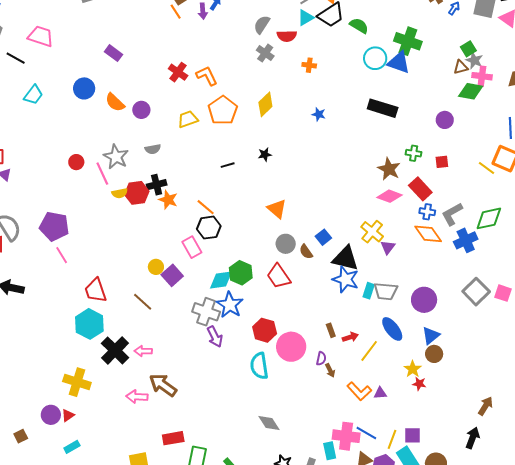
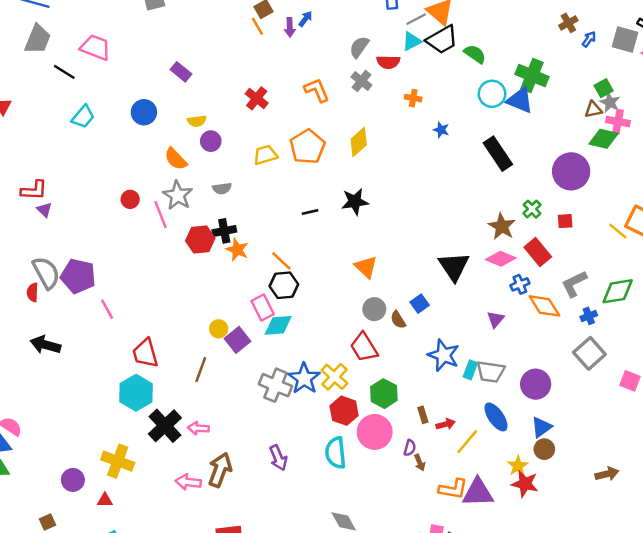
orange L-shape: (207, 76) -> (317, 90), moved
orange semicircle: (115, 102) -> (176, 159), moved
black rectangle: (383, 108) -> (498, 154), turned 36
blue star: (319, 114) -> (441, 130), moved
purple circle: (445, 120) -> (571, 171), size x1.8
green cross: (414, 153) -> (532, 209), turned 35
black star: (265, 154) -> (355, 202), size x1.6
yellow semicircle: (120, 193) -> (197, 121), moved
blue cross: (427, 212) -> (520, 284), moved, turned -35
purple pentagon: (54, 226) -> (78, 276), moved
yellow cross: (372, 232) -> (334, 377), moved
blue cross: (466, 240) -> (589, 316), size x0.6
black triangle: (346, 258) -> (454, 266), moved, turned 40
green hexagon: (241, 273) -> (384, 394), moved
cyan diamond: (221, 280) -> (278, 325), moved
gray square: (476, 292) -> (589, 353), moved
brown line: (143, 302) -> (201, 370), turned 65
purple arrow: (215, 337) -> (278, 458), moved
red star: (419, 384) -> (525, 484), size x1.6
brown arrow: (163, 385) -> (220, 470), turned 72
orange L-shape: (359, 391) -> (453, 489), turned -40
purple triangle: (380, 393) -> (478, 493), size x2.0
brown arrow: (486, 406) -> (607, 474), moved, turned 42
purple circle: (51, 415) -> (73, 480), moved
red triangle: (68, 415) -> (105, 500), turned 32

